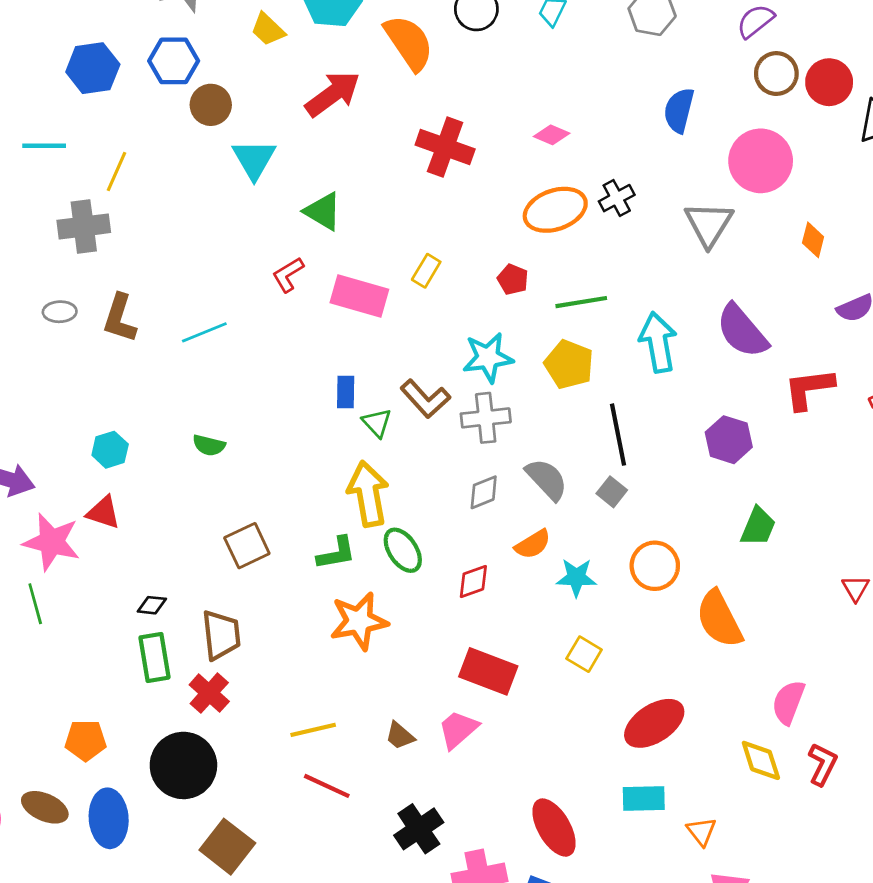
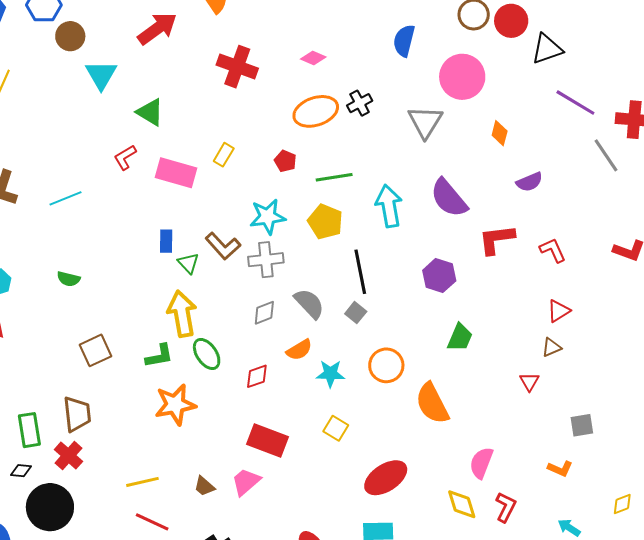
black diamond: (152, 605) -> (21, 471), moved

